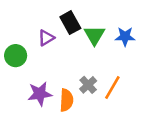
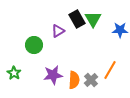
green triangle: (94, 35) -> (93, 19), moved
gray cross: (88, 85) -> (91, 80), moved

